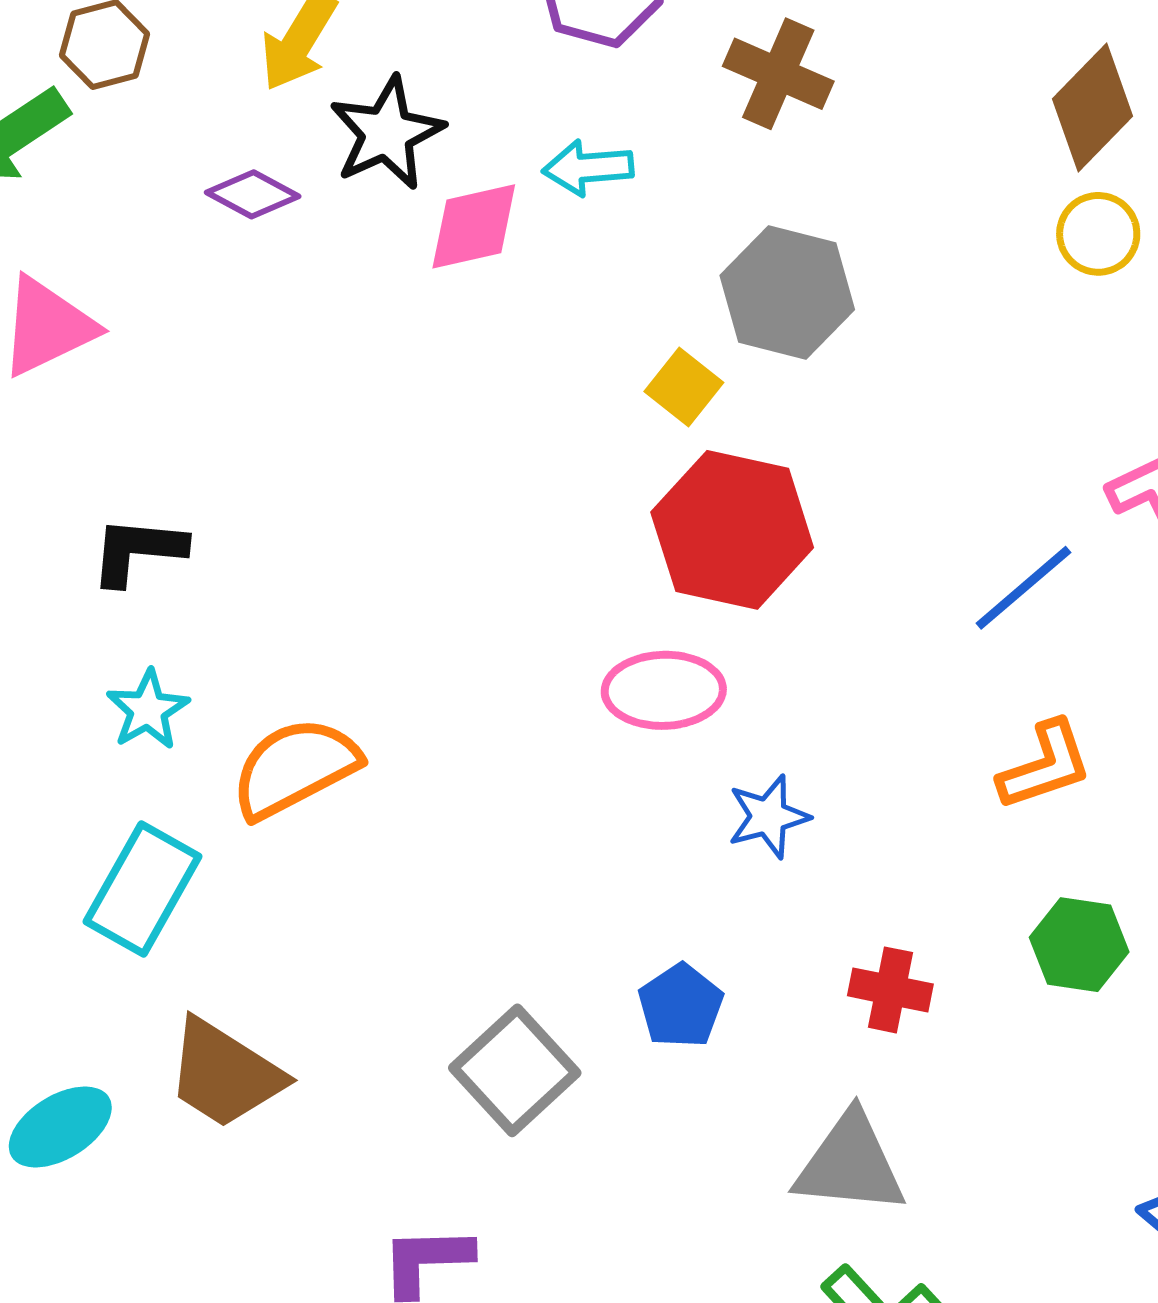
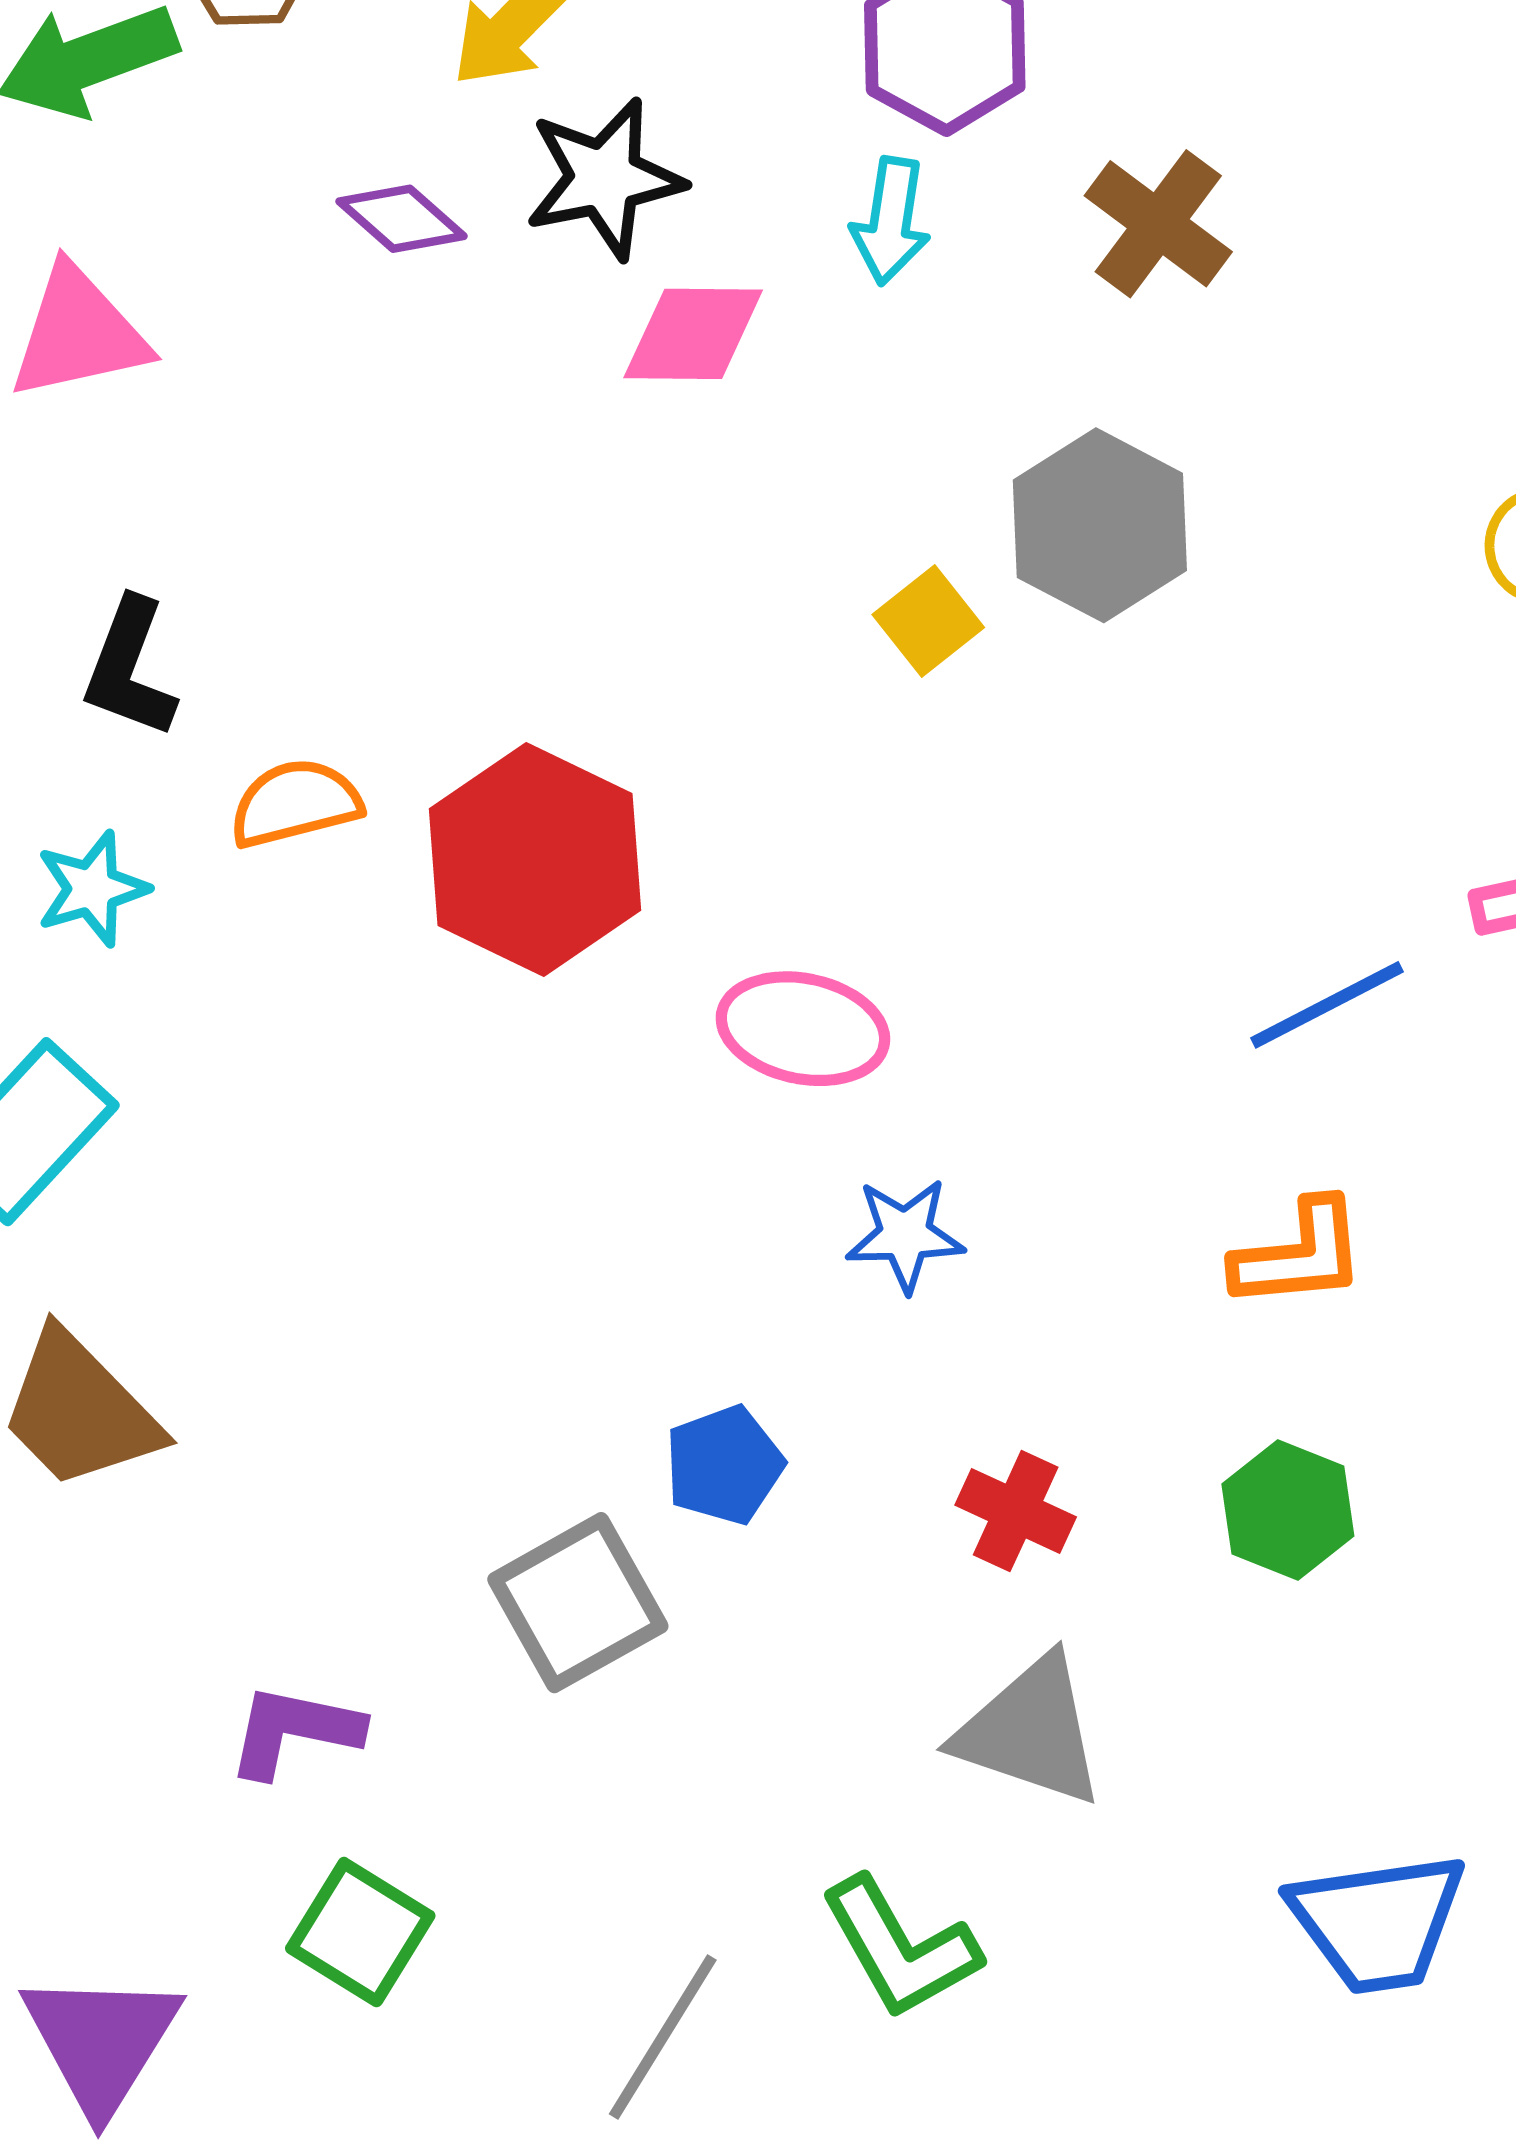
cyan arrow: (588, 168) -> (891, 221), moved, turned -90
red hexagon: (732, 530) -> (535, 860), moved
black L-shape: (138, 551) -> (130, 668), turned -88
orange semicircle: (295, 768) -> (295, 803), moved, size x0.7
gray square: (515, 1070) -> (578, 1603), moved
gray triangle: (850, 1164) -> (1030, 1731), moved

